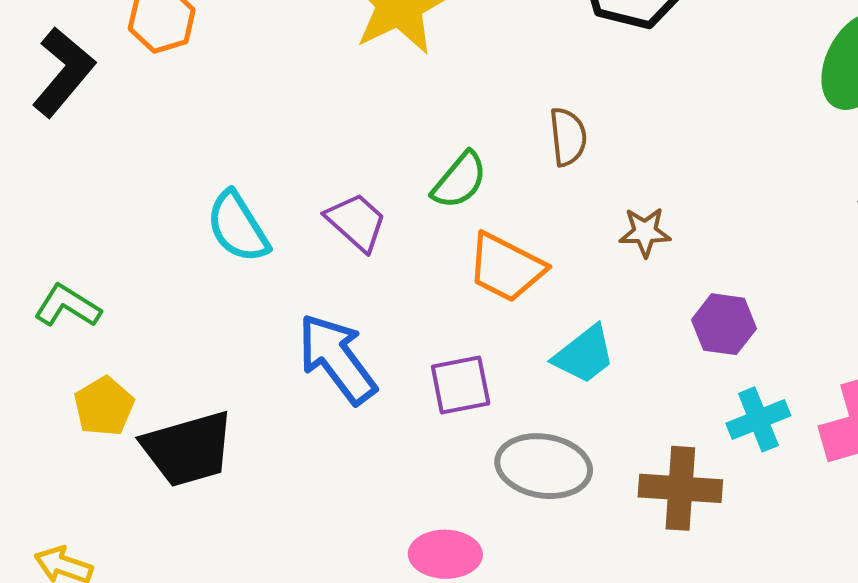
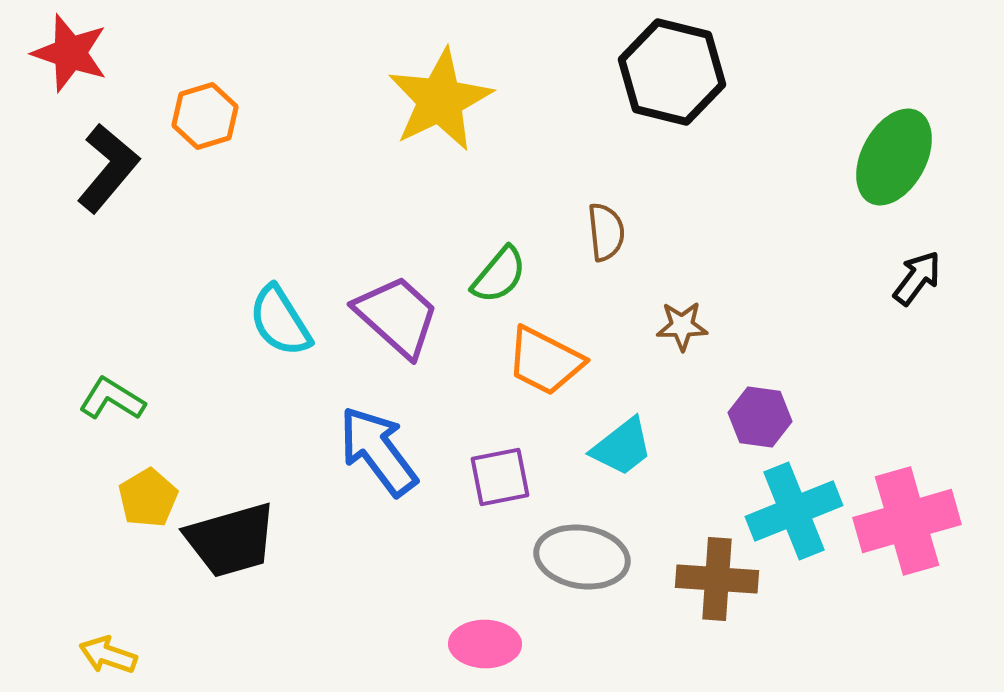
purple trapezoid: (356, 222) -> (397, 316), size x1.4
cyan cross: (758, 419) -> (794, 511), size x1.5

